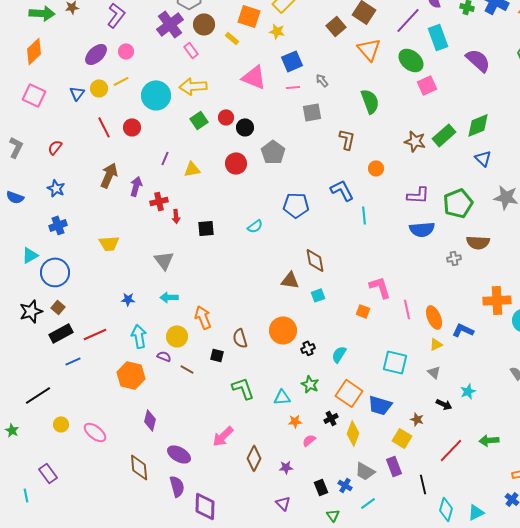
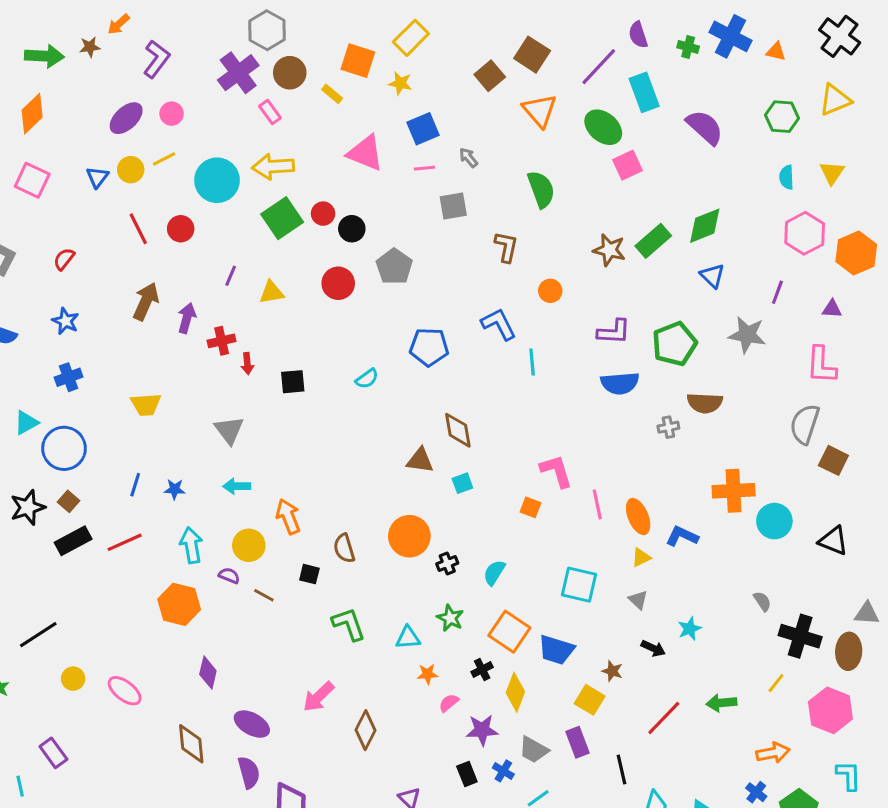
green square: (199, 120) -> (282, 218), size x1.5
blue line: (73, 361) -> (135, 485), moved, turned -49
purple star: (286, 467) -> (482, 730), moved, size x1.5

